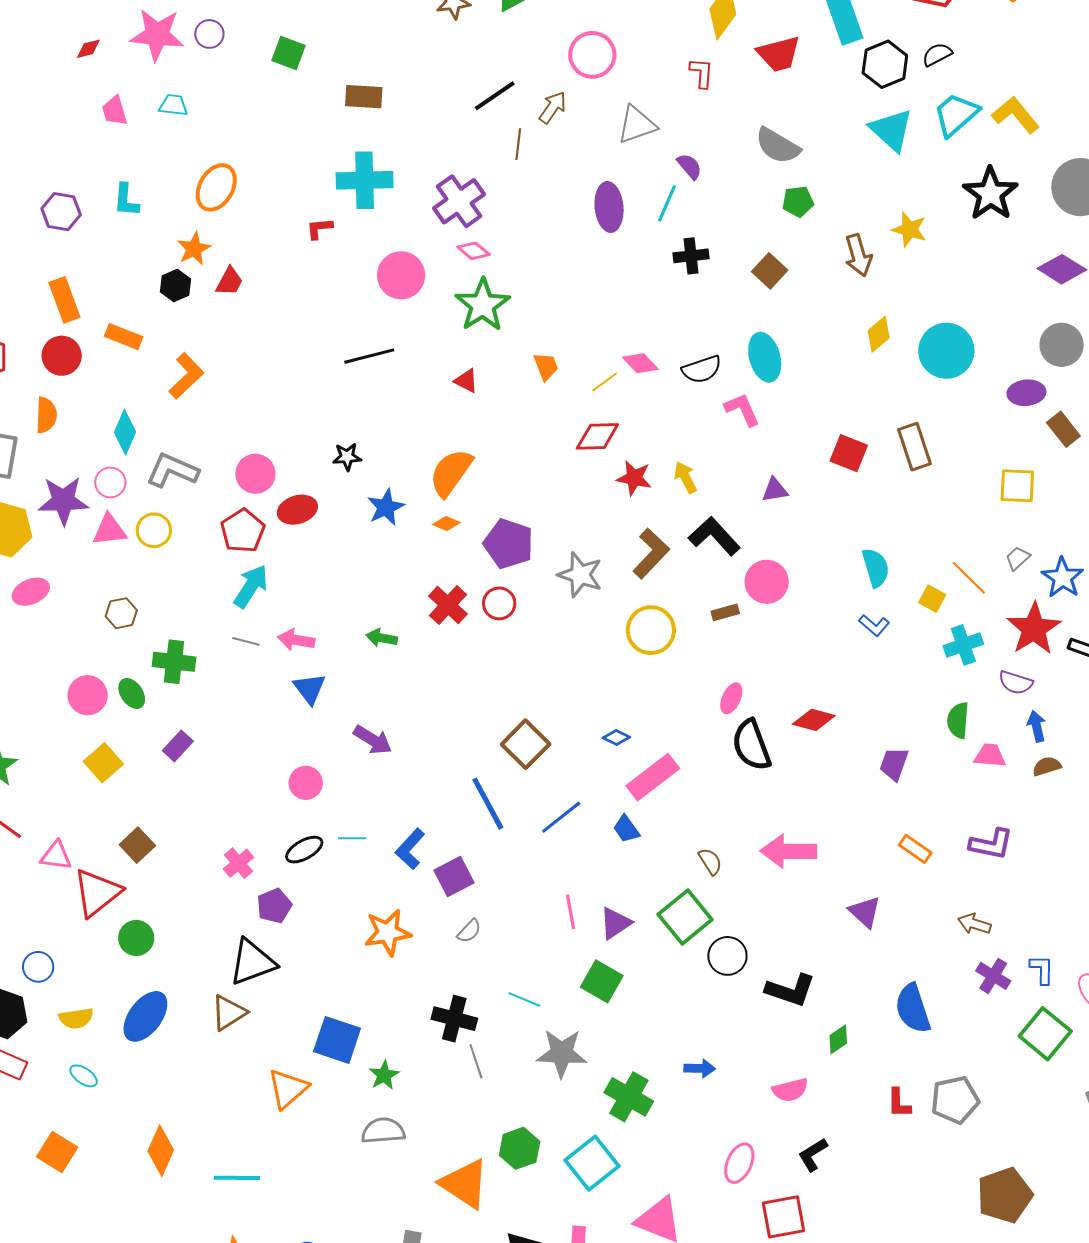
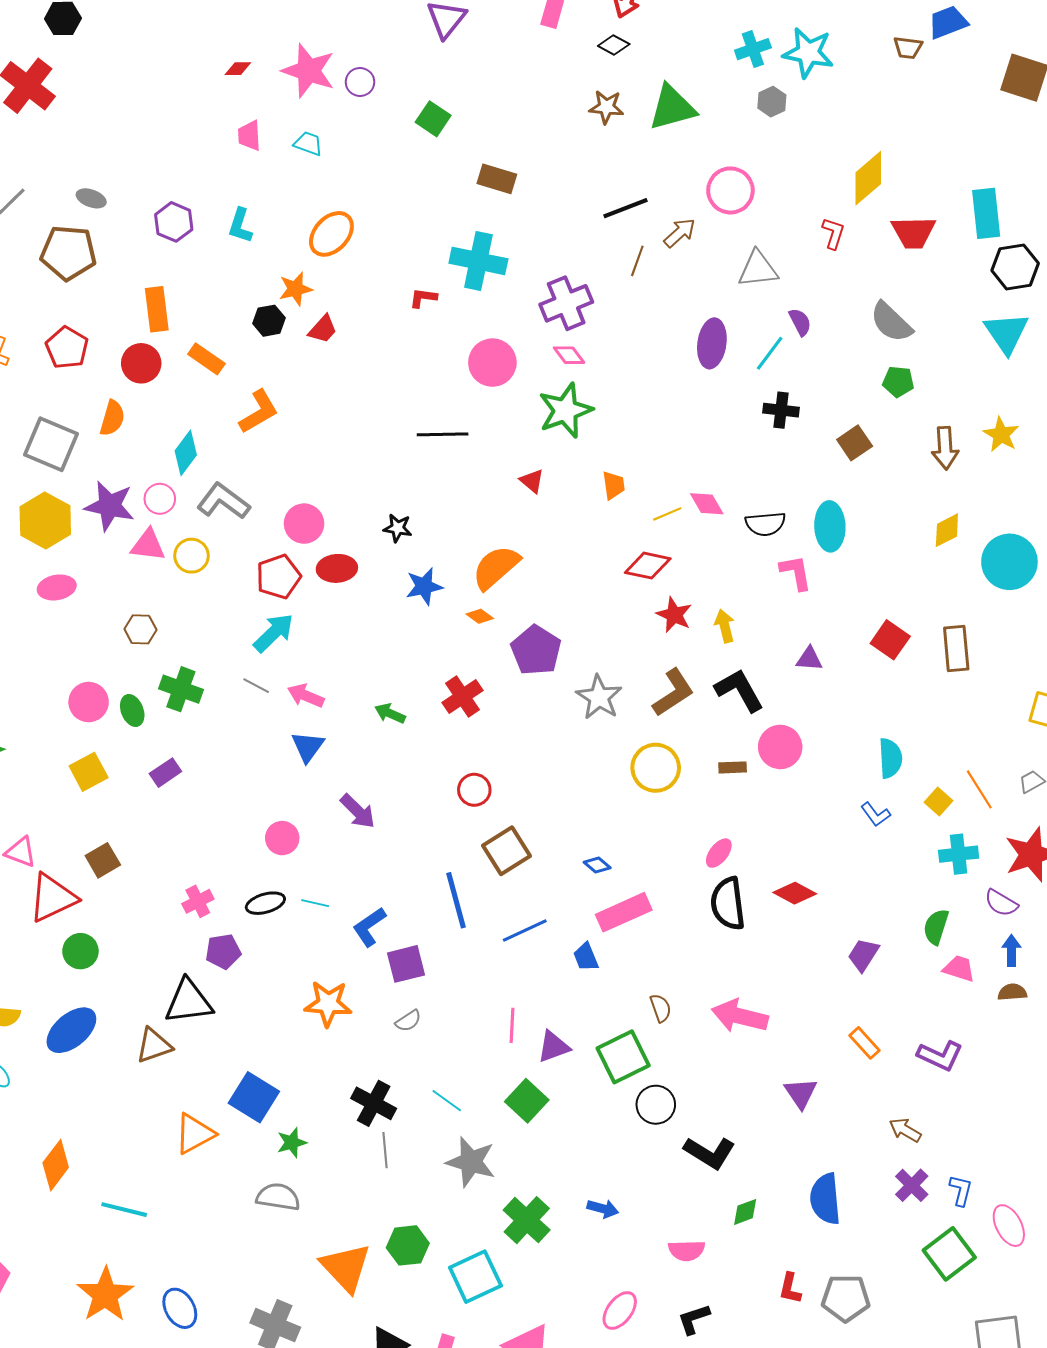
red circle: (499, 603) -> (474, 790), moved

